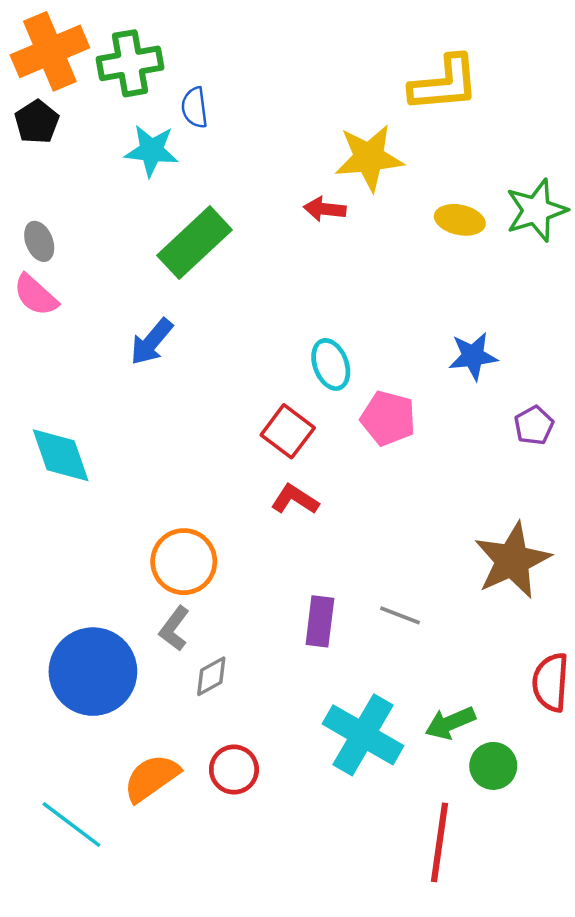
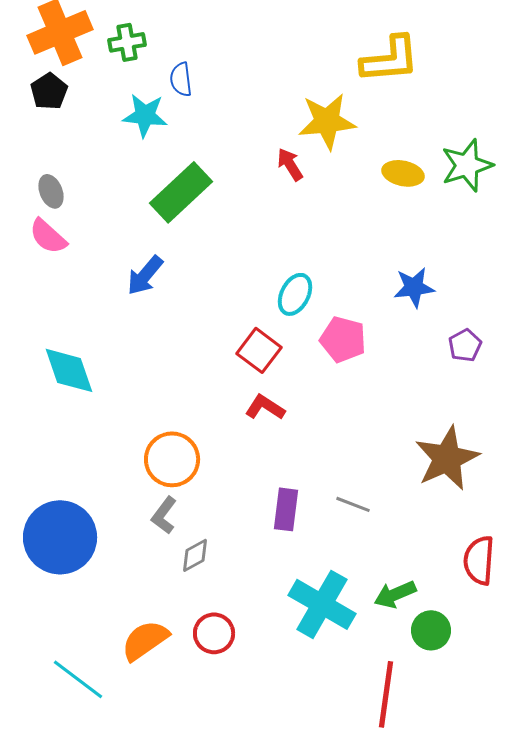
green cross: (130, 63) -> (127, 42), size x0.7
red arrow: (325, 209) -> (290, 164), turned 52
cyan ellipse: (331, 364) -> (295, 294), turned 48
blue circle: (93, 672) -> (60, 537), moved

